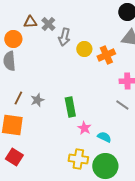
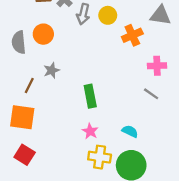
orange circle: (13, 39) -> (43, 34), moved
yellow circle: (84, 49) -> (108, 15), moved
gray star: (37, 100) -> (52, 70), moved
pink star: (84, 128) -> (90, 131), moved

